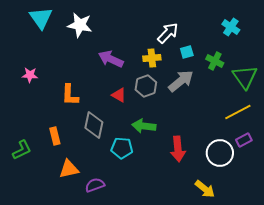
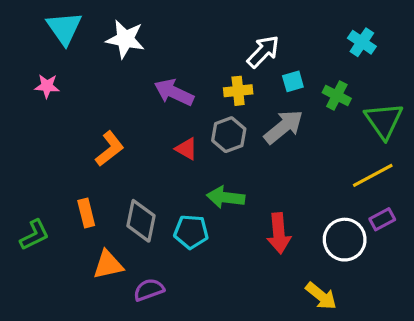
pink star: (30, 75) -> (47, 86), moved
orange L-shape: (70, 95) -> (110, 149), turned -130
gray diamond: (94, 125) -> (141, 221), moved

